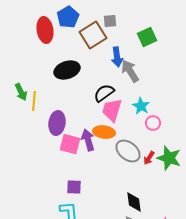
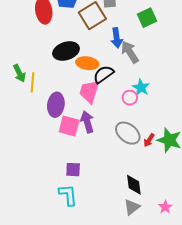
pink trapezoid: (112, 110) -> (89, 92), moved
pink circle: (153, 123) -> (130, 98), moved
orange ellipse: (104, 132) -> (87, 63), moved

